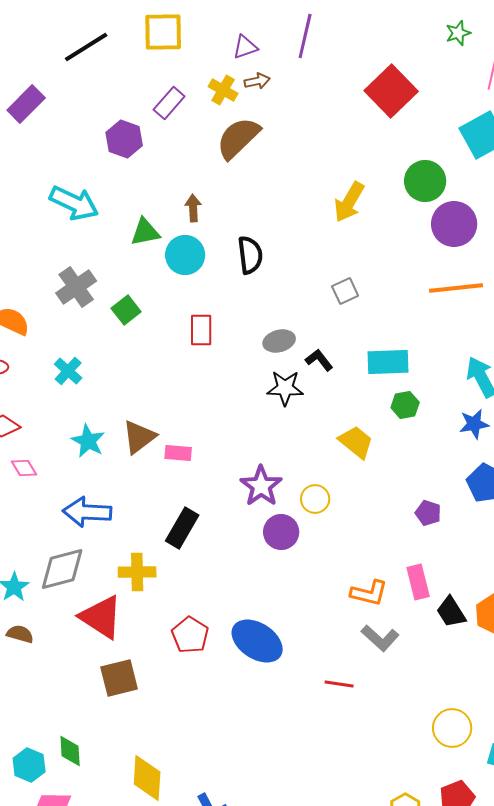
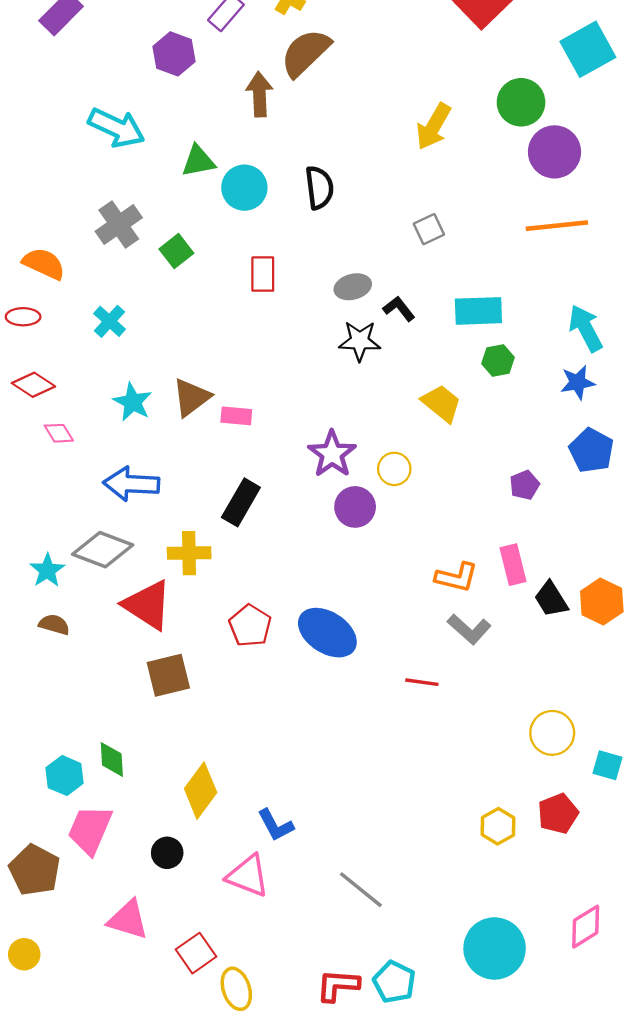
brown arrow: (193, 208) -> (259, 94), moved, size x1.4
purple pentagon: (428, 513) -> (525, 485), turned 30
gray diamond: (62, 569) -> (103, 550), turned 36
yellow diamond: (147, 778) -> (201, 791), turned 33

